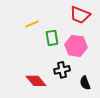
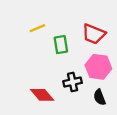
red trapezoid: (80, 15) -> (94, 34), moved
pink hexagon: (76, 46) -> (98, 67), moved

